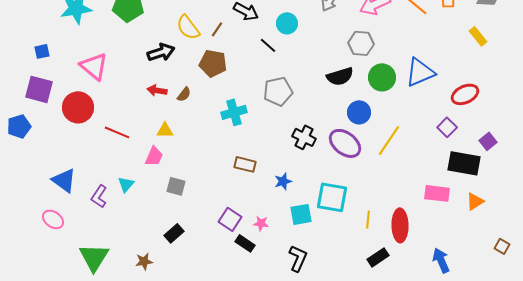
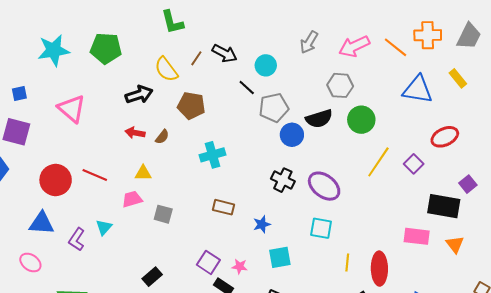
brown line: (217, 29) -> (196, 58), moved
blue triangle: (420, 72) -> (418, 90), moved, turned 32
gray pentagon: (278, 91) -> (274, 108), moved
red circle: (78, 107) -> (56, 180), moved
blue circle: (359, 112) -> (292, 135), moved
purple square: (447, 127) -> (414, 164), moved
yellow line: (389, 140) -> (378, 162), moved
pink trapezoid: (154, 156) -> (132, 199), turned -130
blue triangle: (64, 180) -> (41, 223), turned -32
gray square: (176, 186) -> (163, 214), moved
cyan square: (332, 197) -> (321, 228), moved, size x0.7
orange triangle: (475, 201) -> (455, 244), turned -36

